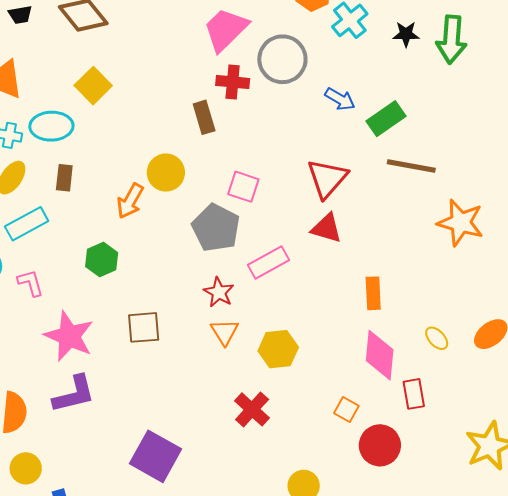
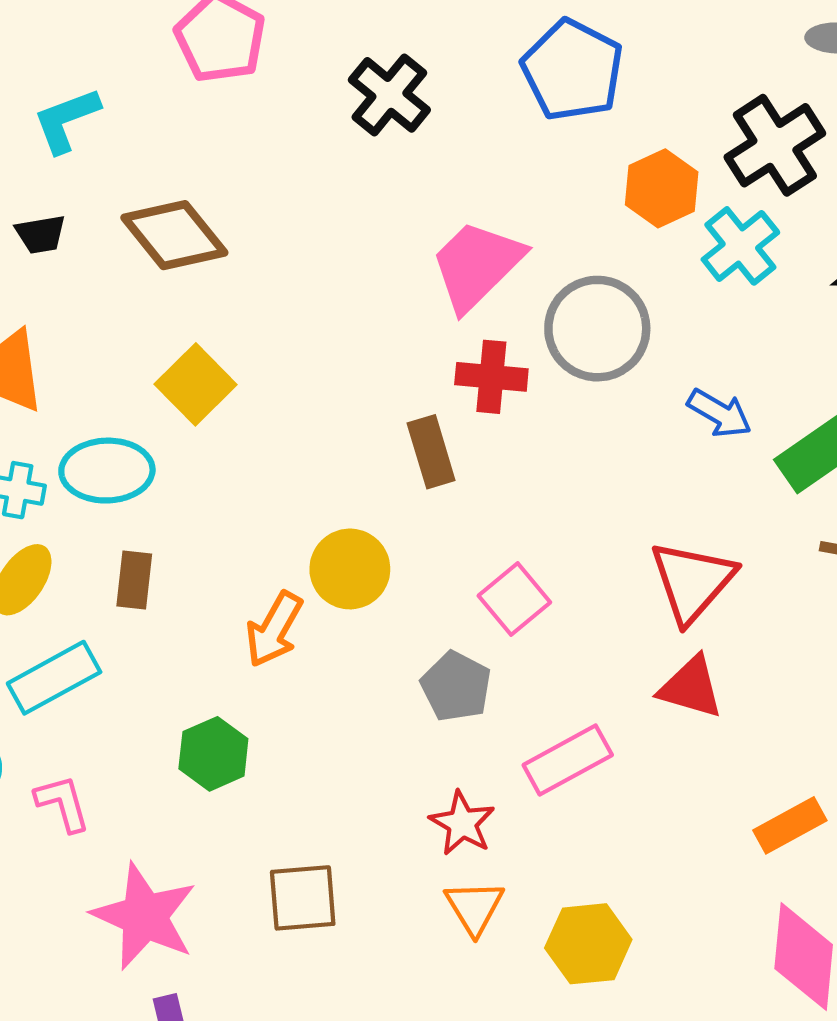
pink square: (243, 187) -> (514, 599), turned 32
gray pentagon: (216, 228) -> (456, 686), size x0.7
orange rectangle: (373, 293) -> (790, 825), turned 64

